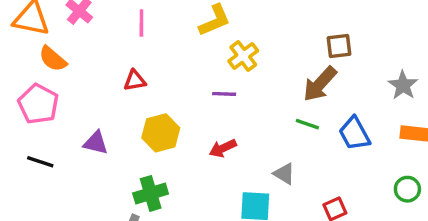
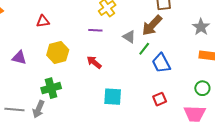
green line: (307, 124) -> (144, 49), turned -72
blue trapezoid: (354, 134) -> (161, 63), moved
red arrow: (223, 148) -> (94, 62), turned 63
gray triangle: (284, 174) -> (129, 37), moved

